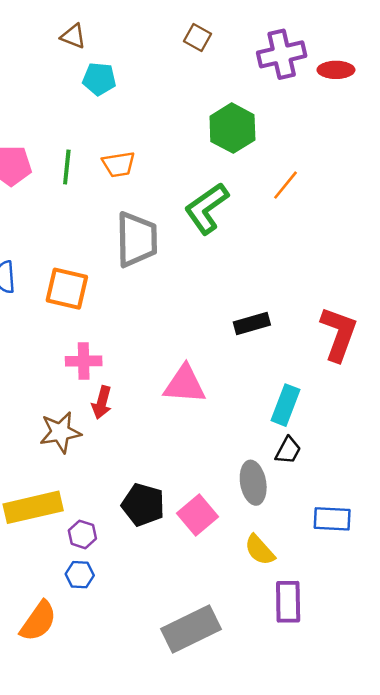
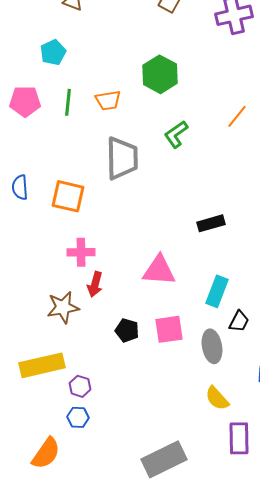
cyan pentagon: (99, 79) -> (53, 52), moved, turned -30
green hexagon: (232, 128) -> (160, 74), moved
green L-shape: (207, 208) -> (176, 134), size x0.7
cyan rectangle: (286, 405) -> (217, 291), moved
black pentagon: (143, 505) -> (127, 330), moved, size x0.7
pink square: (198, 515) -> (169, 329), moved, turned 32

